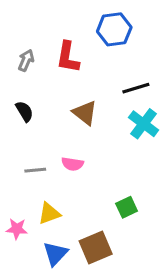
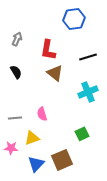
red L-shape: (68, 57) -> (48, 50), moved
cyan cross: (144, 124) -> (88, 92), moved, turned 30
pink semicircle: (72, 164) -> (42, 114), moved, turned 64
gray line: (35, 170) -> (15, 118), moved

